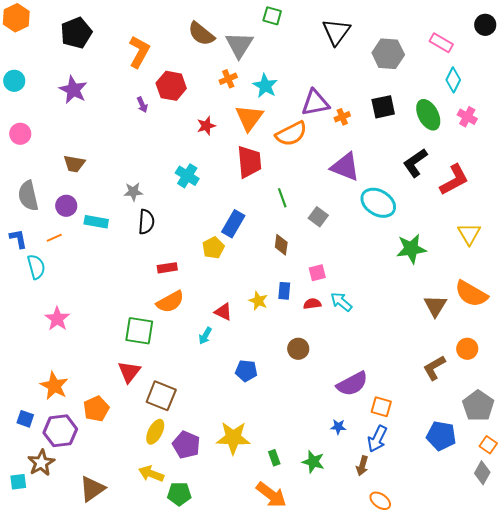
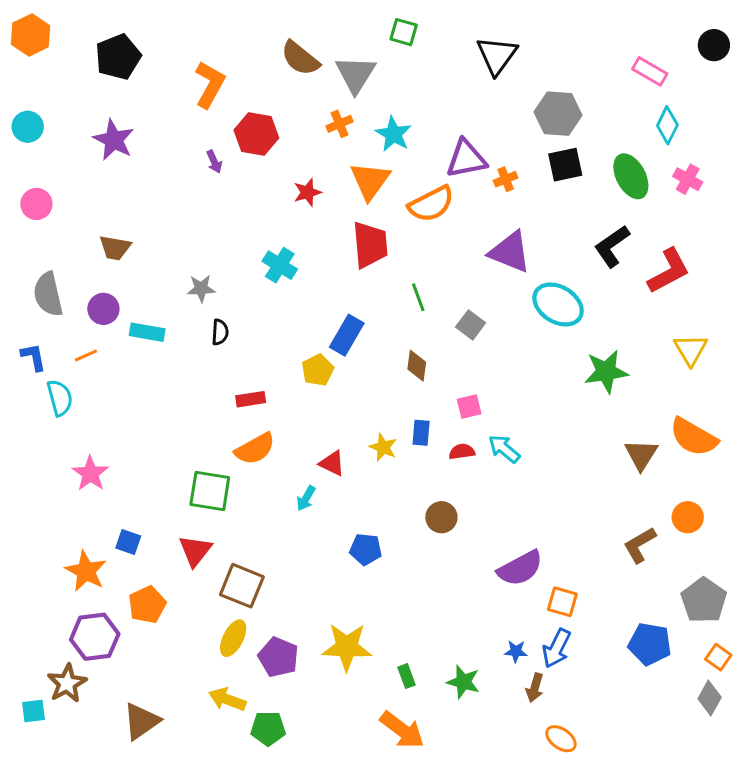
gray hexagon: (388, 54) -> (558, 114), moved
black semicircle: (146, 222) -> (220, 332), size x0.7
blue square: (25, 419) -> (128, 542), moved
blue star: (338, 427) -> (516, 651), moved

